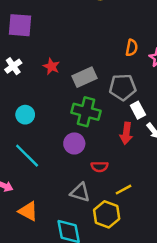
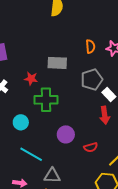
gray rectangle: (85, 77) -> (57, 63), moved, turned 42
green cross: (86, 112) -> (46, 100), moved
gray triangle: (80, 192) -> (52, 176), moved

